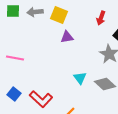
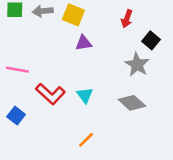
cyan triangle: (80, 78) -> (85, 95), moved
red L-shape: (41, 99) -> (50, 94), moved

